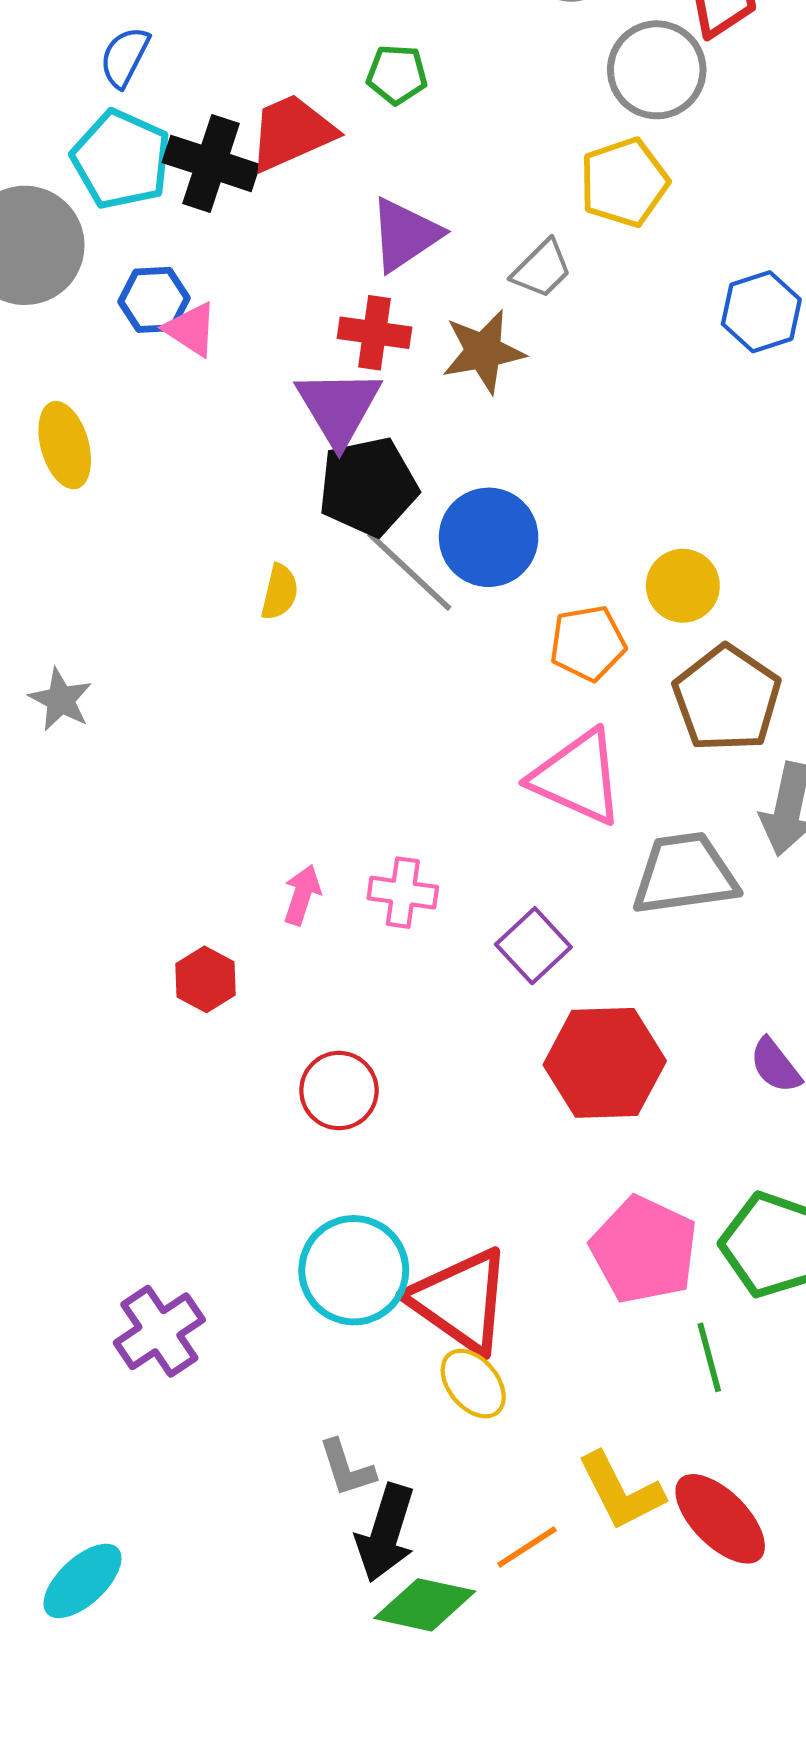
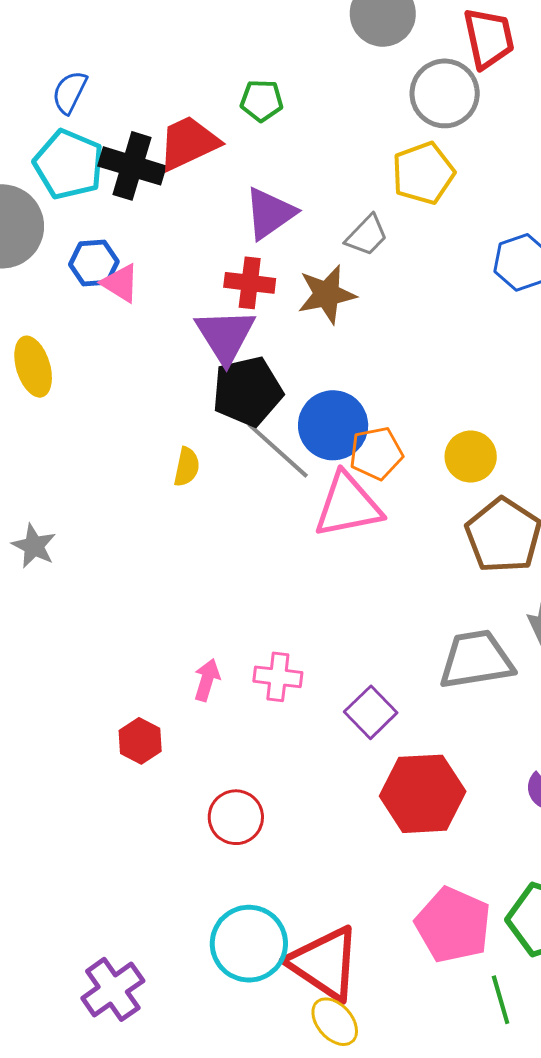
orange pentagon: (588, 643) -> (376, 453), moved
pink triangle: (577, 777) -> (348, 505), moved, turned -34

